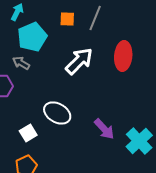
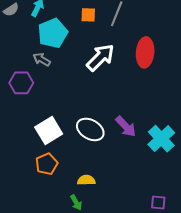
white ellipse: (57, 113) -> (90, 129), moved
white square: (28, 133) -> (49, 130), size x1.5

